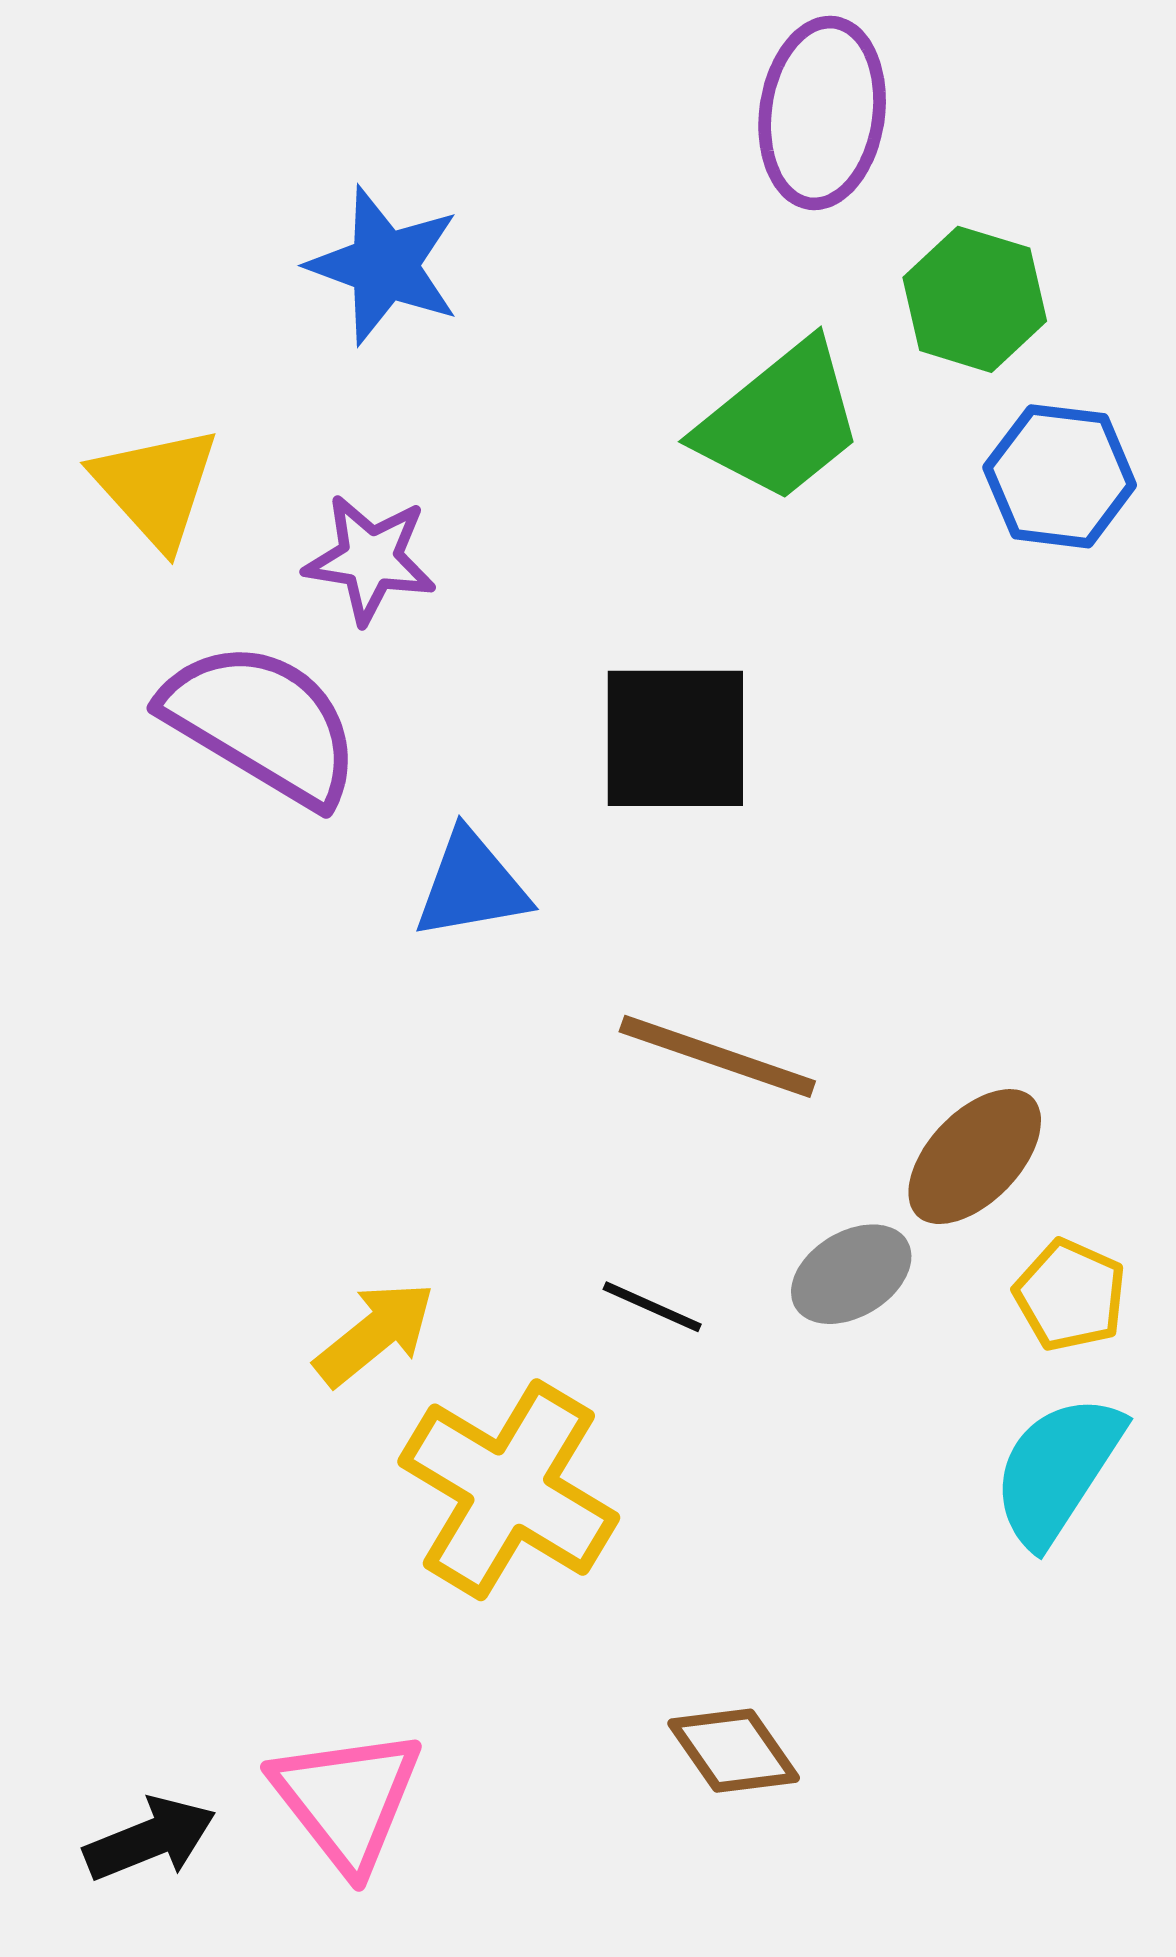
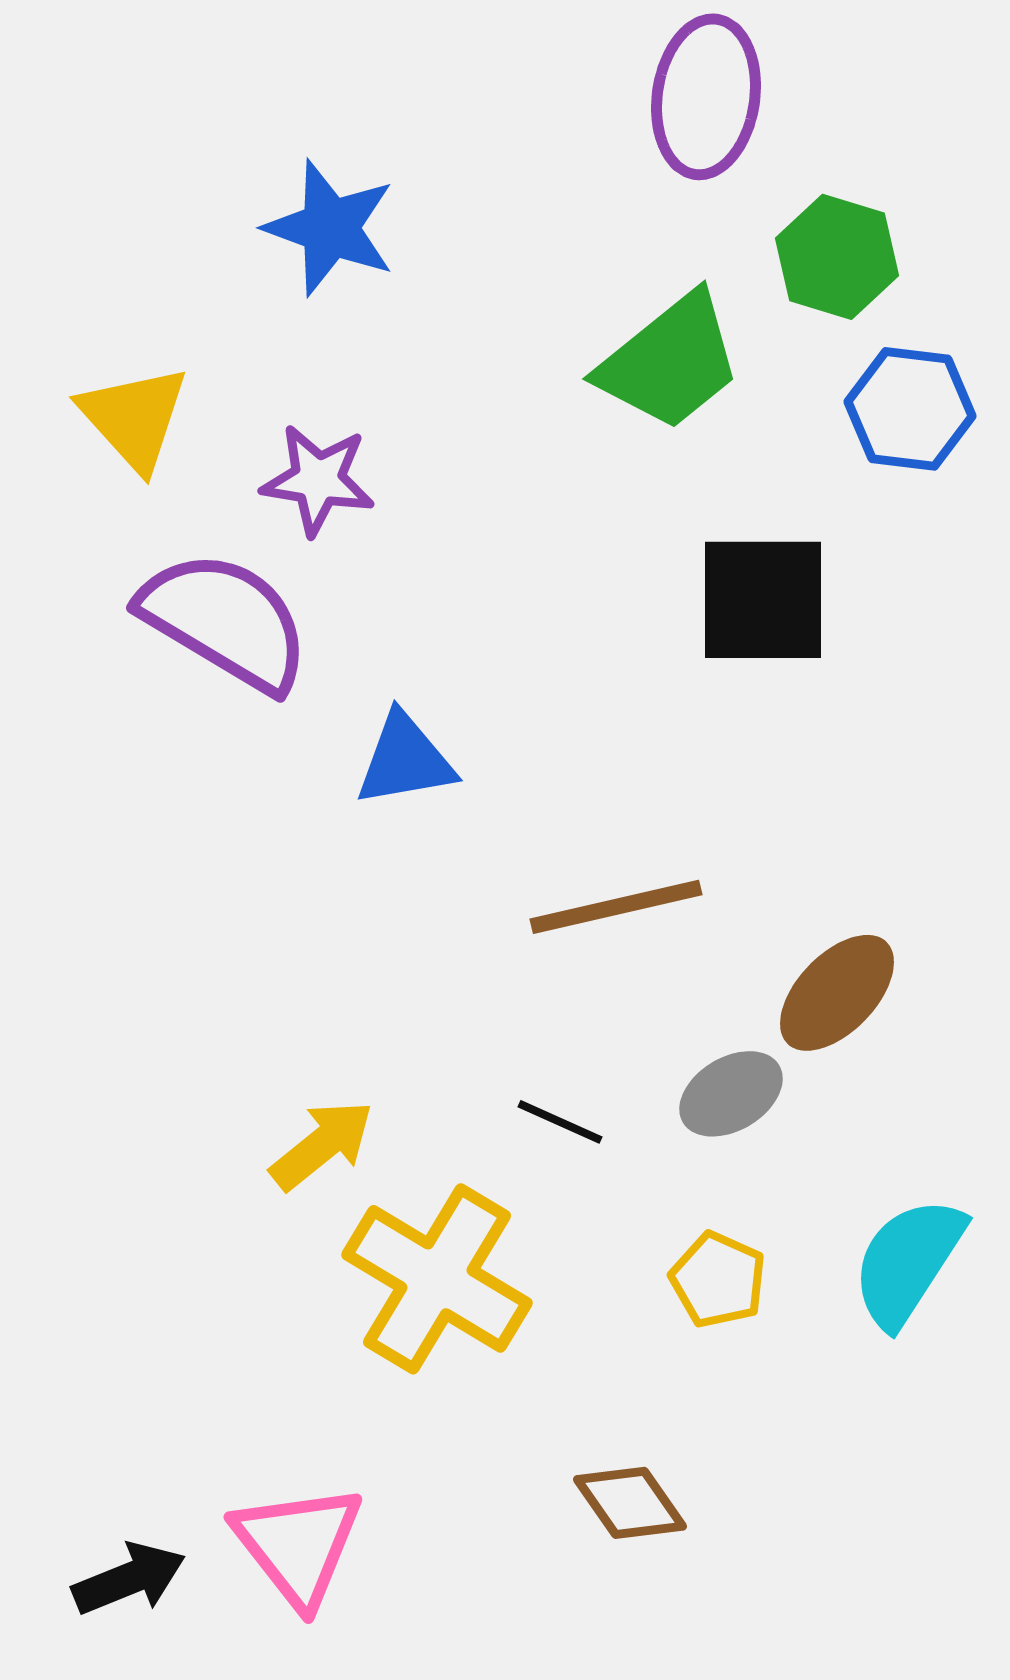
black square: (675, 738) -> (763, 600), moved
brown line: (717, 1056) -> (616, 907), turned -32
yellow pentagon: (1070, 1295) -> (718, 1280), moved

